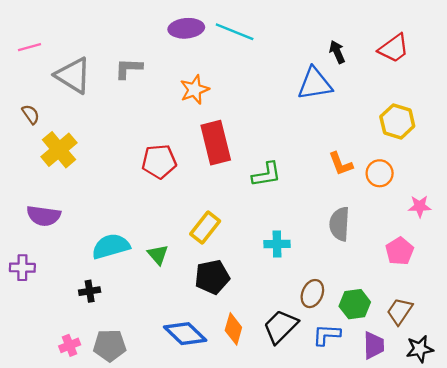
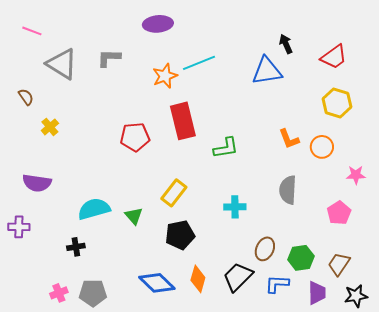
cyan line: (235, 32) -> (199, 63), moved, turned -44
pink line: (29, 47) -> (32, 31), moved, turned 36
red trapezoid: (394, 48) -> (334, 57), moved
yellow cross: (59, 150) -> (50, 127), size x0.6

